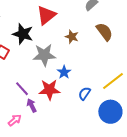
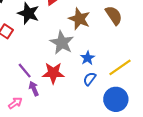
brown star: (72, 37) -> (79, 19), size x1.5
gray star: (44, 55) -> (62, 43), moved, turned 30
blue star: (64, 72) -> (88, 58), moved

